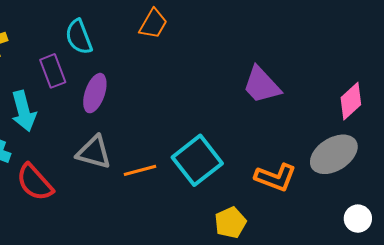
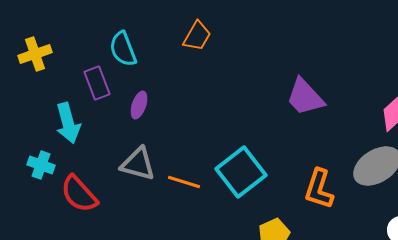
purple ellipse: (95, 93) -> (139, 105), size x0.7
orange line: (140, 170) -> (184, 182), turned 32
orange L-shape: (276, 177) -> (319, 189), turned 87

